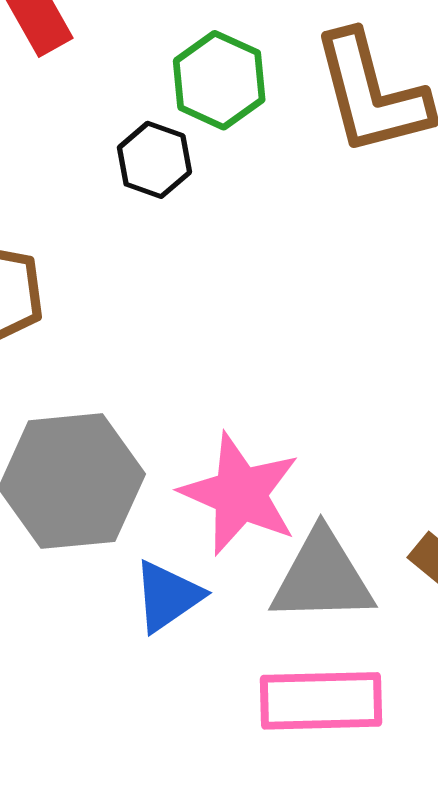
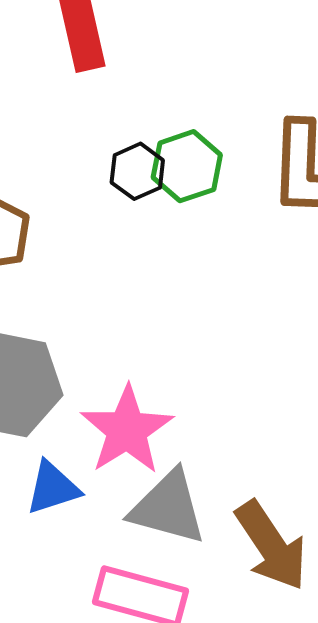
green hexagon: (219, 80) -> (187, 166), moved

